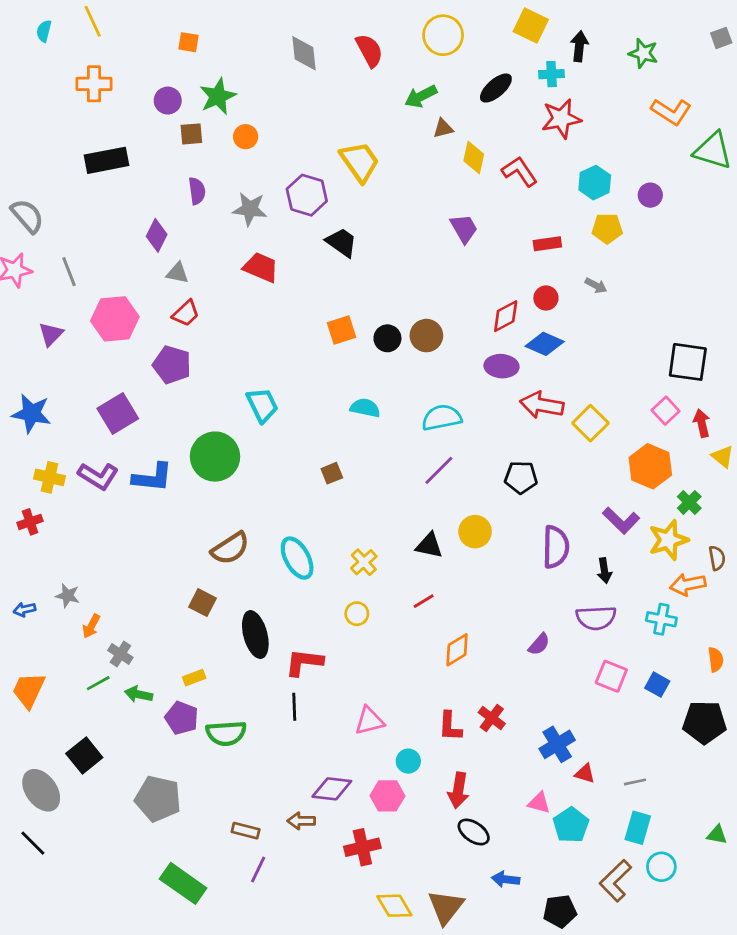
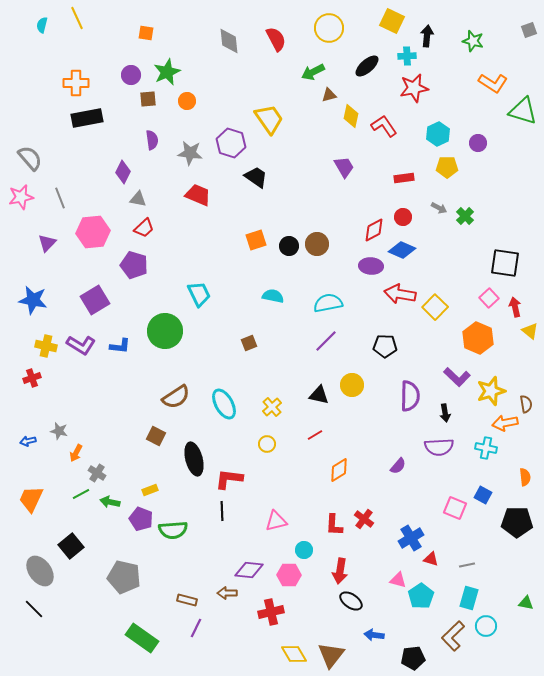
orange cross: (94, 84) -> (76, 83), moved
blue L-shape: (152, 477) -> (120, 346), size x0.7
green cross: (689, 502) -> (465, 216), moved
pink square: (611, 676) -> (455, 508), moved

